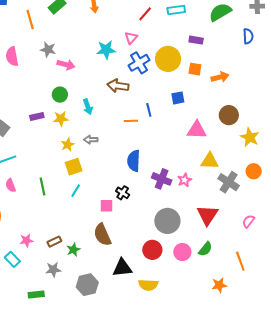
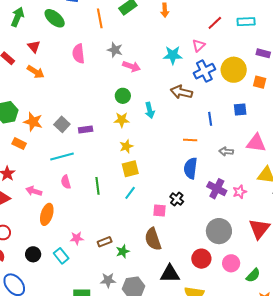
purple rectangle: (37, 116) -> (86, 130), moved
orange line: (131, 121) -> (190, 140), moved
gray arrow: (91, 140) -> (226, 151), moved
green semicircle: (205, 249) -> (253, 275), moved
gray star: (53, 270) -> (108, 280), moved

